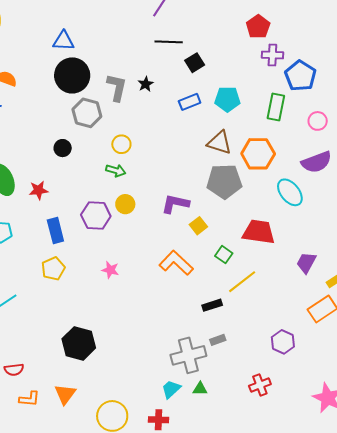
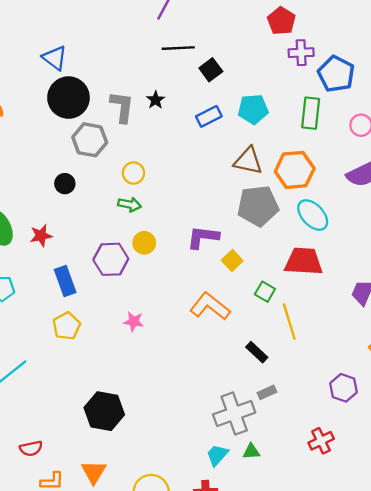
blue triangle: (64, 41) -> (55, 58), turned 40
cyan ellipse: (290, 192) -> (313, 215), moved
yellow line: (242, 282) -> (289, 322), turned -64
black rectangle: (212, 305) -> (257, 352), turned 66

